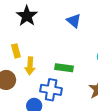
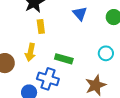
yellow rectangle: (16, 51) -> (41, 26), moved

